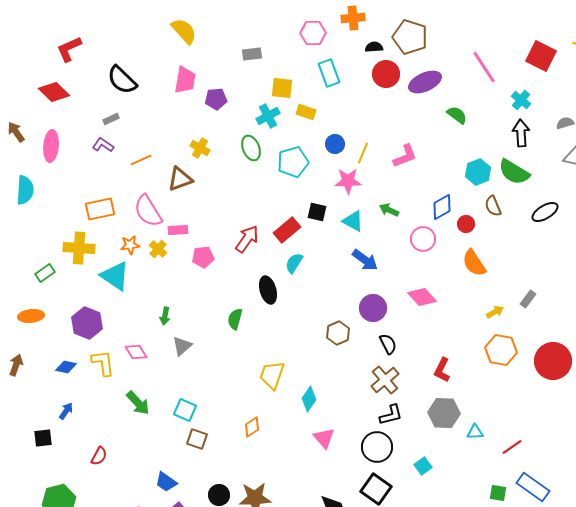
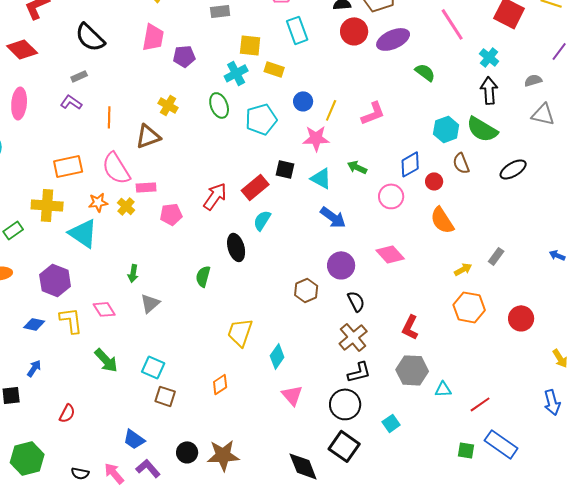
orange line: (141, 160) -> (109, 117), turned -65
red circle: (553, 361) -> (521, 318), size x0.7

